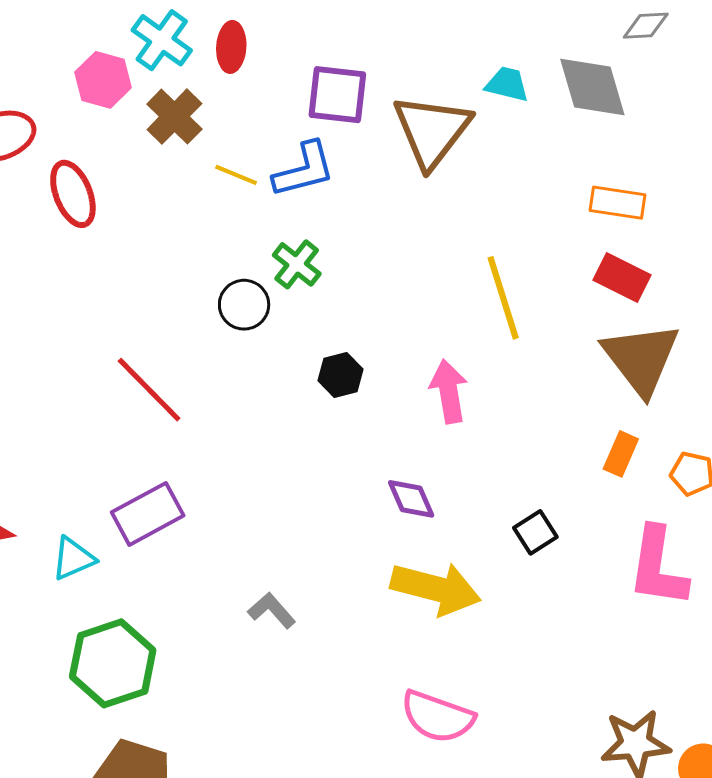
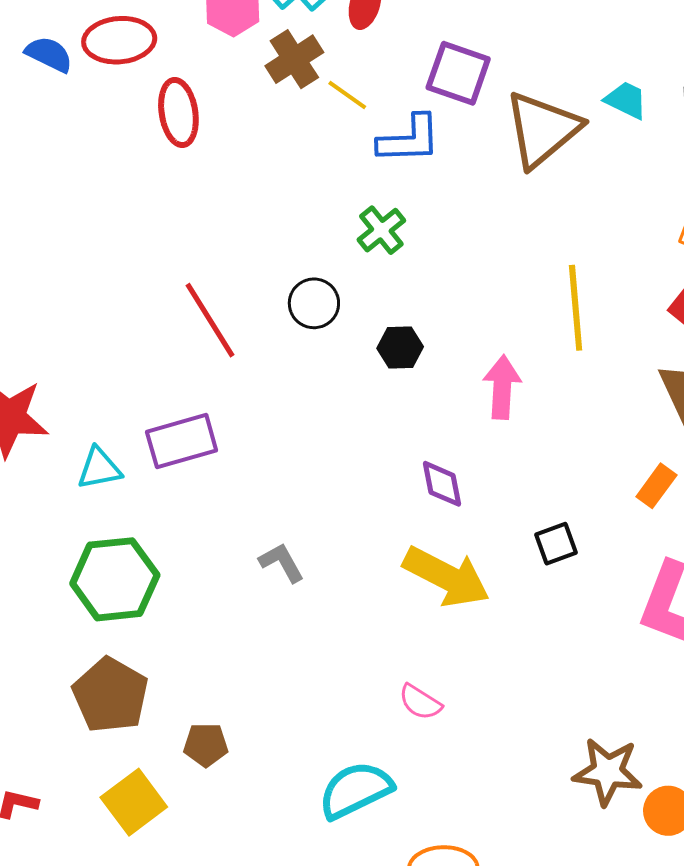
yellow line: (236, 175) -> (347, 95), moved
black circle: (244, 305) -> (314, 303), moved
pink semicircle: (438, 717) -> (420, 702), size x0.6

